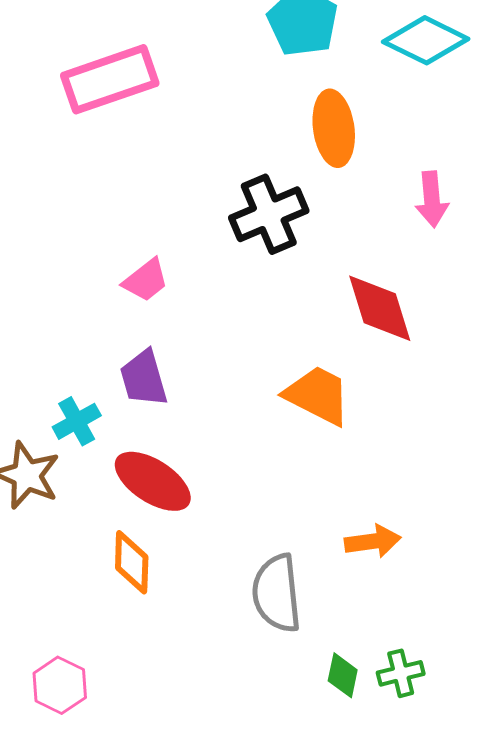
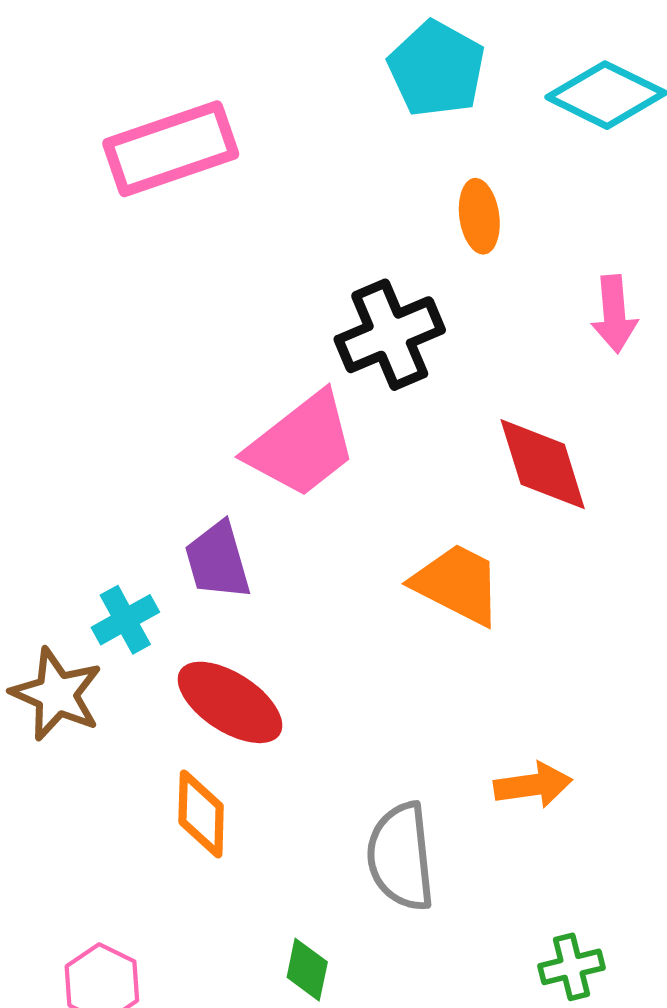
orange ellipse: (334, 128) -> (479, 216), size x0.7
pink trapezoid: (146, 280) -> (302, 445), moved, size x1.8
green diamond: (343, 675) -> (307, 970), moved

